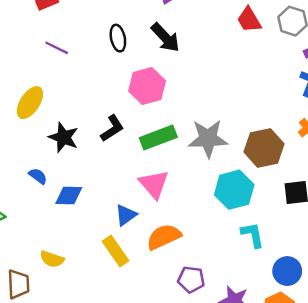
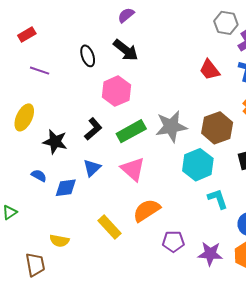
red trapezoid: (249, 20) -> (210, 70), moved
blue triangle: (126, 215) -> (92, 168), moved

